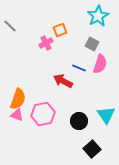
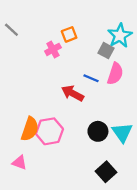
cyan star: (98, 16) -> (120, 36), moved
orange semicircle: (18, 99) -> (30, 129), moved
pink triangle: (17, 115) -> (19, 163), moved
black circle: (79, 121) -> (98, 131), moved

